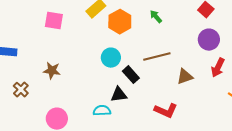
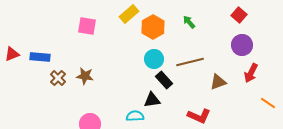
cyan circle: (111, 58) -> (154, 59), moved
brown cross: (21, 90) -> (58, 78), moved

